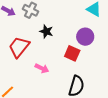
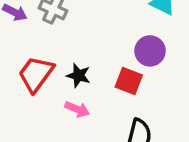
black star: (46, 31) -> (78, 75), moved

